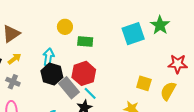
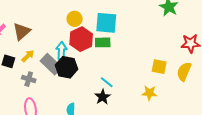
cyan square: (133, 34) -> (106, 23), moved, turned 30
green rectangle: (85, 41) -> (103, 42), moved
red hexagon: (84, 73) -> (81, 39), moved
gray rectangle: (69, 88) -> (51, 64), moved

